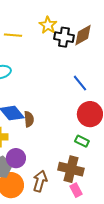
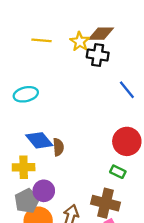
yellow line: (13, 35) -> (42, 40), moved
brown diamond: (83, 35) -> (101, 34), moved, turned 30
blue line: (80, 83) -> (127, 90), moved

